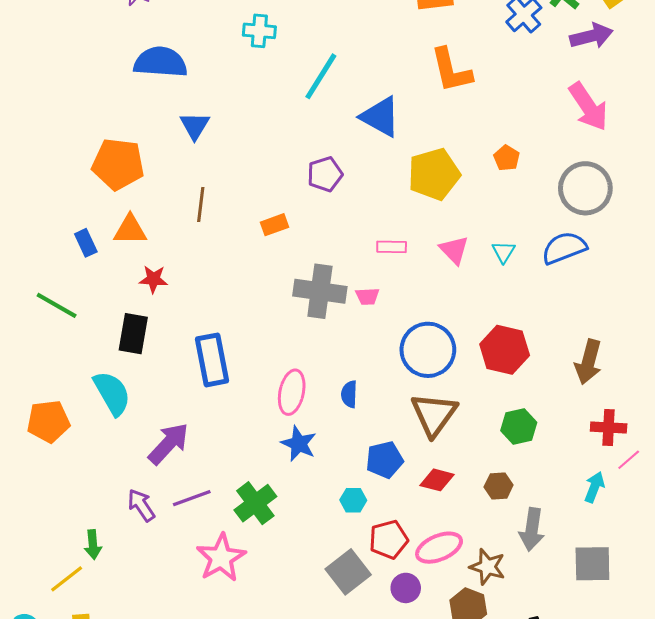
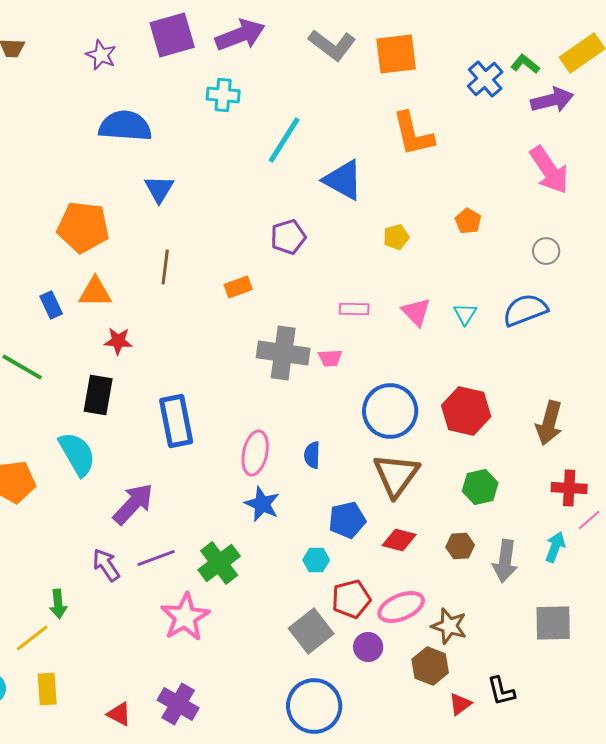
yellow pentagon: (434, 174) -> (396, 237), size x0.5
gray circle: (585, 188) -> (546, 251), size x0.5
gray arrow: (532, 529) -> (505, 561), moved

